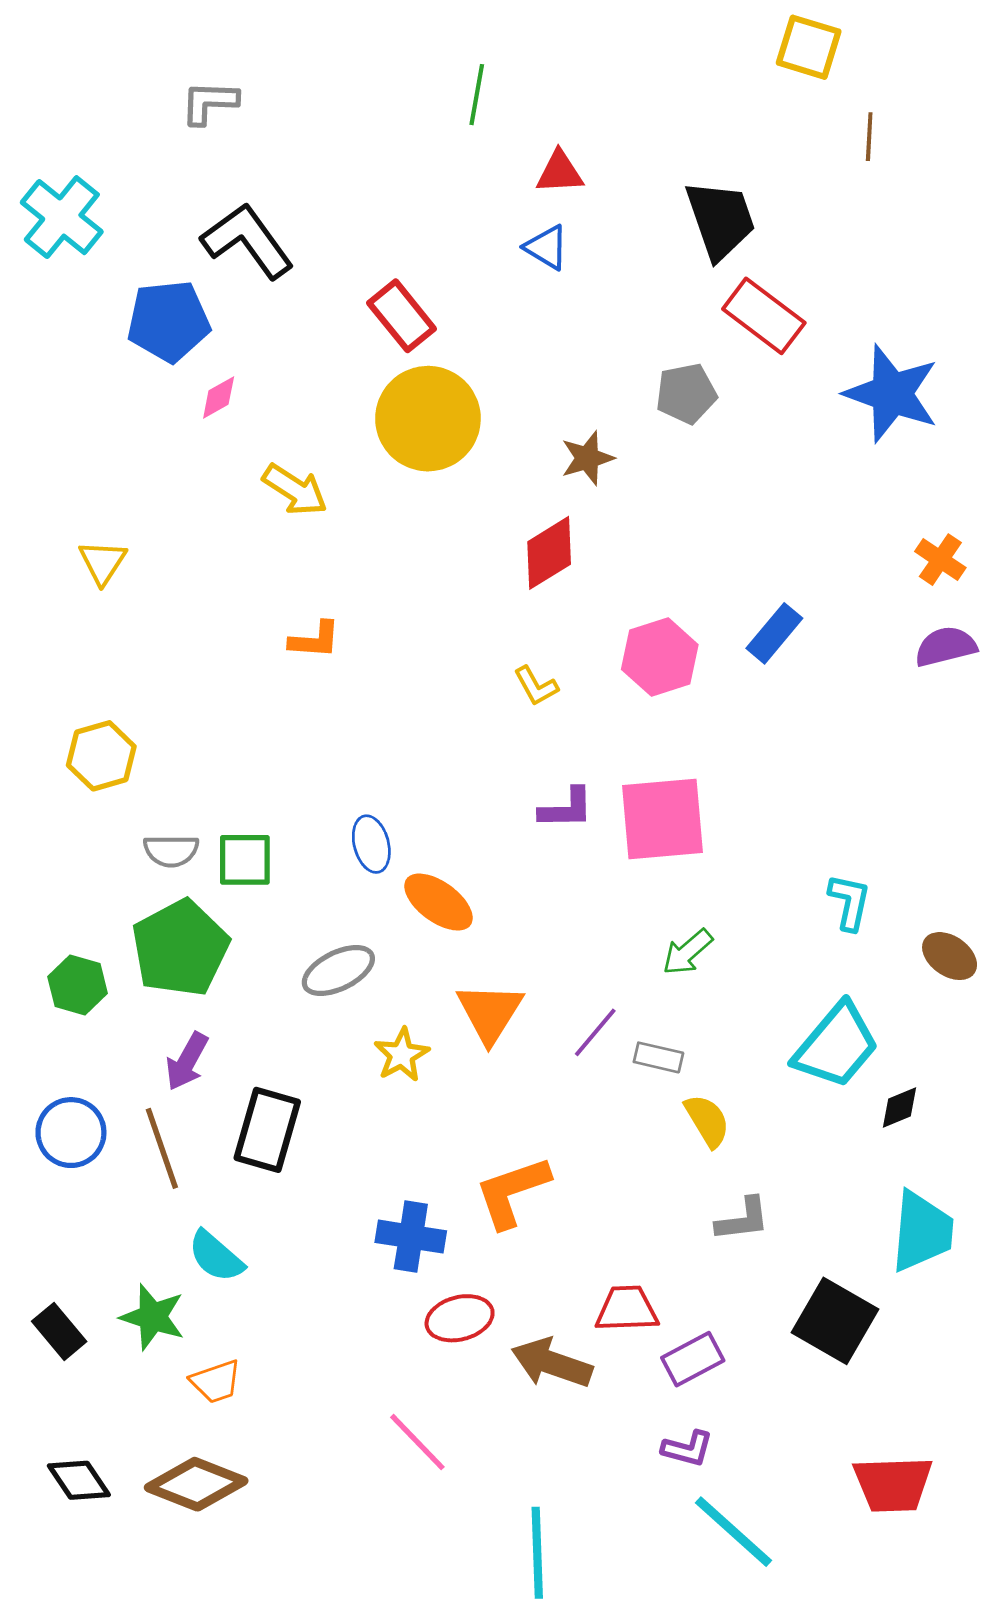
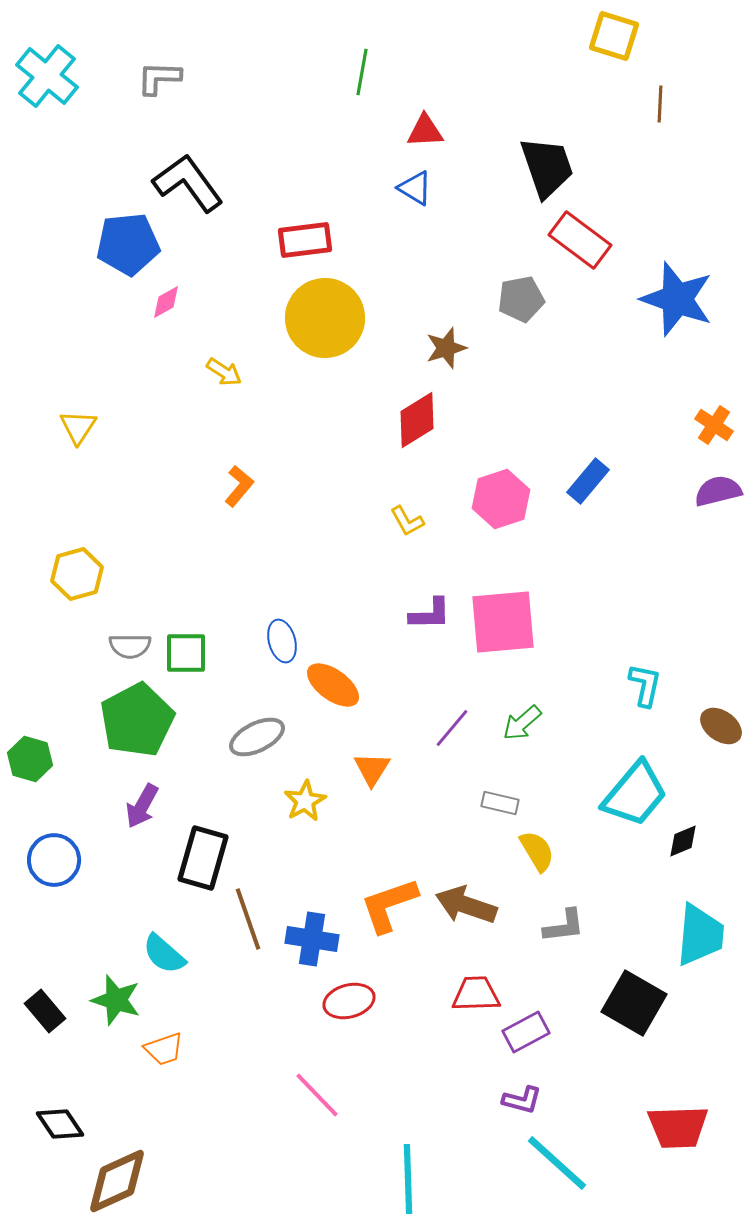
cyan cross: (62, 217) -> (47, 76), moved
red rectangle: (402, 316) -> (305, 240), turned -58
yellow arrow: (295, 490) -> (224, 372), size x0.7
orange L-shape: (315, 640) -> (239, 486), turned -54
green hexagon: (78, 985) -> (30, 759), moved
orange triangle: (490, 1013) -> (372, 769), size x0.7
purple line: (595, 1032) -> (452, 728), moved
brown line: (162, 1148) -> (248, 919), moved
brown arrow: (552, 1363) -> (466, 905), moved
brown diamond: (196, 1484) -> (117, 1181), moved, turned -46

